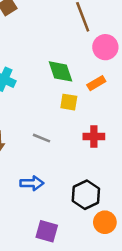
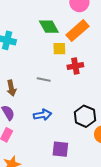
orange rectangle: (96, 83) -> (77, 31), size x1.6
red cross: (94, 137) -> (75, 66), moved

